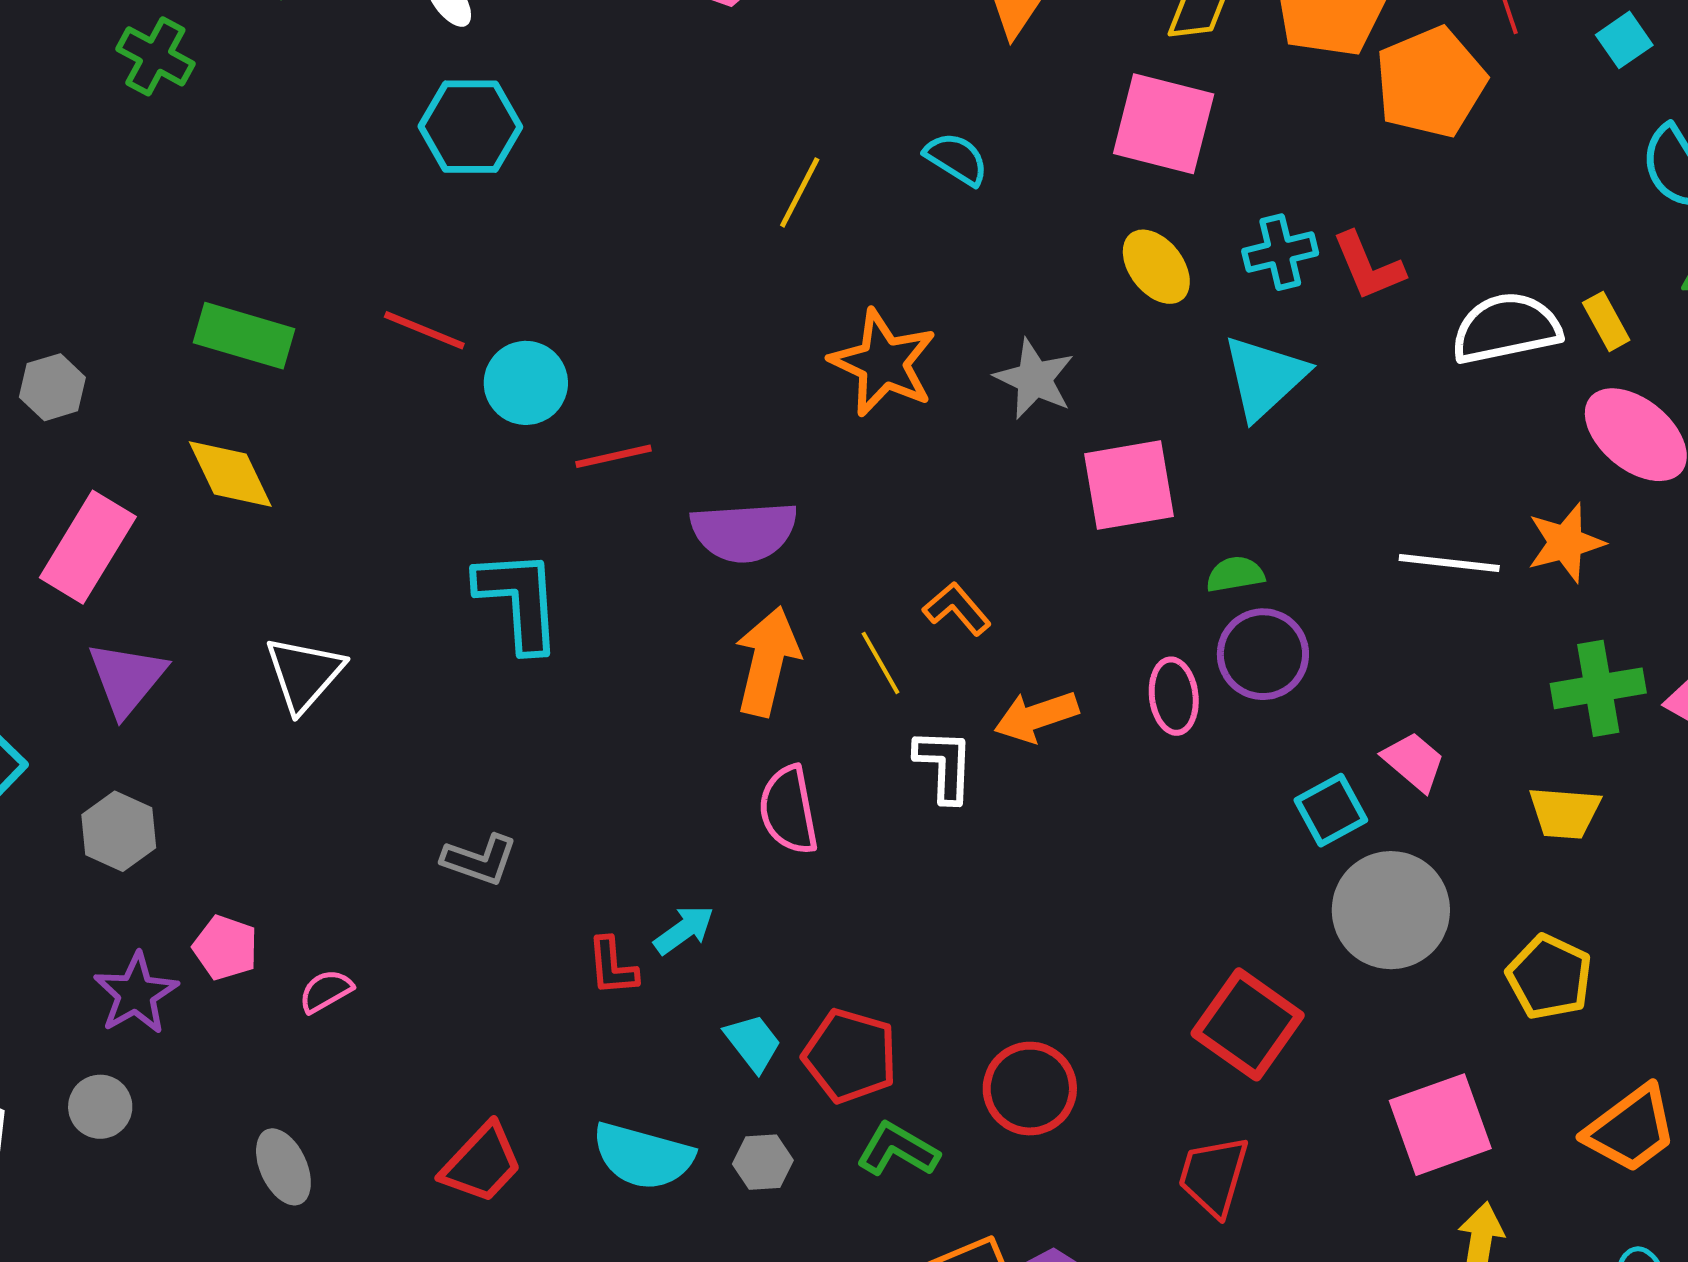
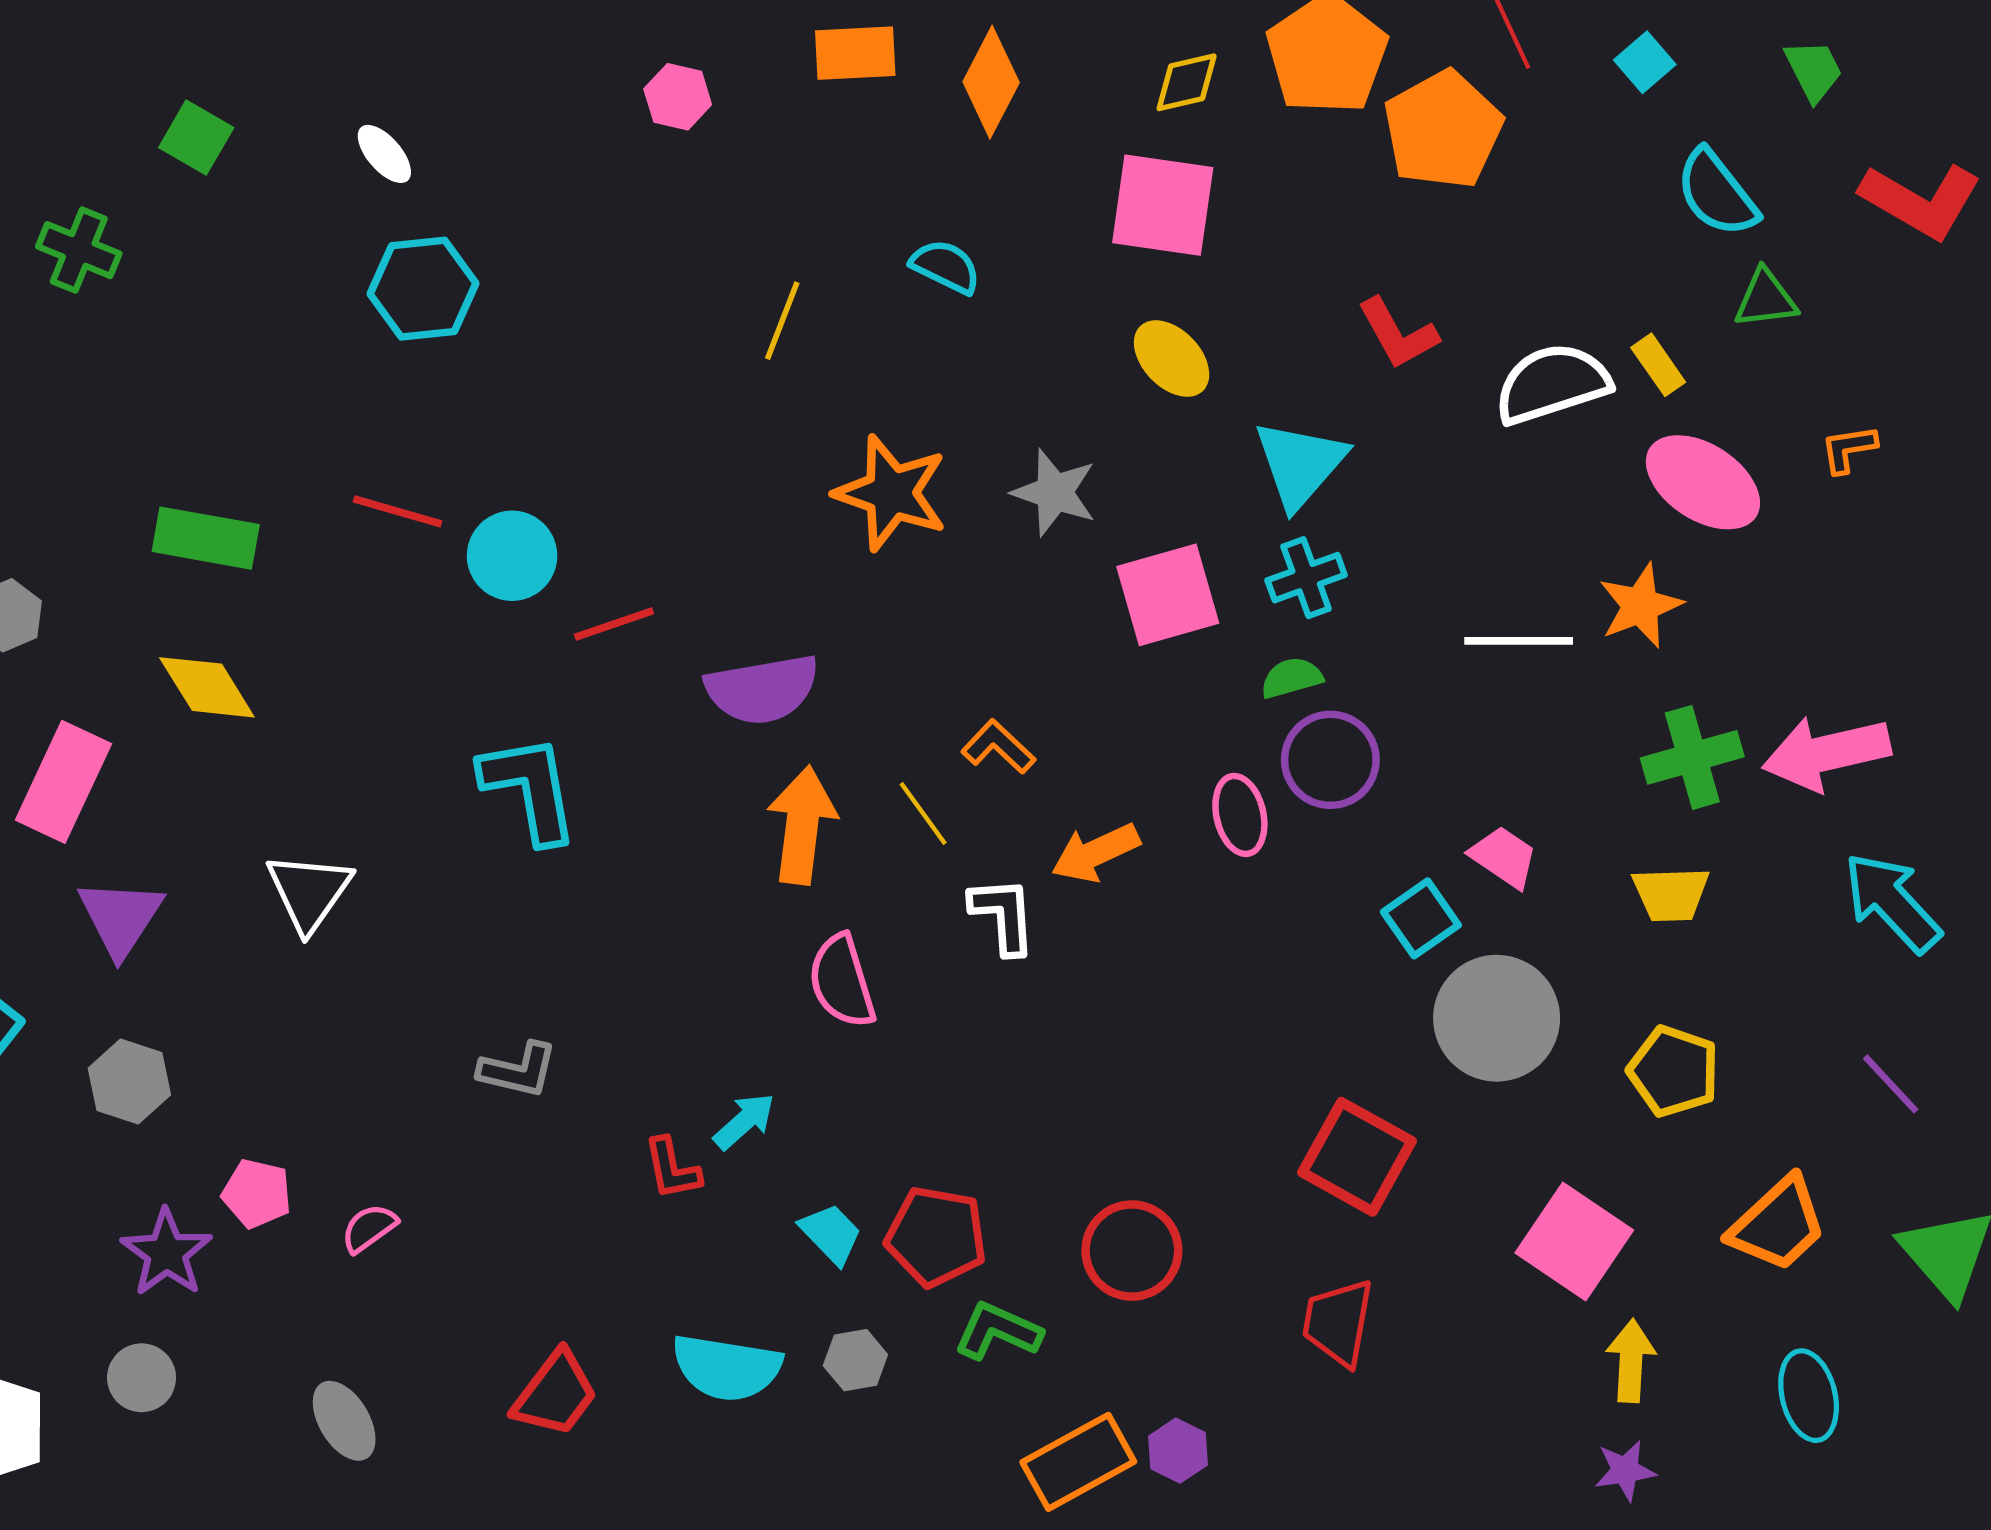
cyan cross: (1280, 252) -> (1306, 578), moved
pink square: (1440, 1125) -> (1574, 1241), turned -30

